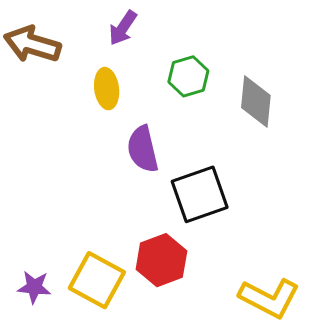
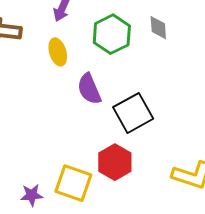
green hexagon: (188, 76) -> (112, 34), size x1.4
gray diamond: (256, 101) -> (158, 28), moved, size x0.7

